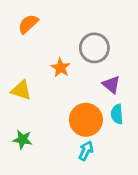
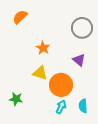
gray circle: (94, 48) -> (82, 28), moved
yellow triangle: (21, 90) -> (40, 73), moved
cyan semicircle: (117, 114) -> (83, 106), moved

